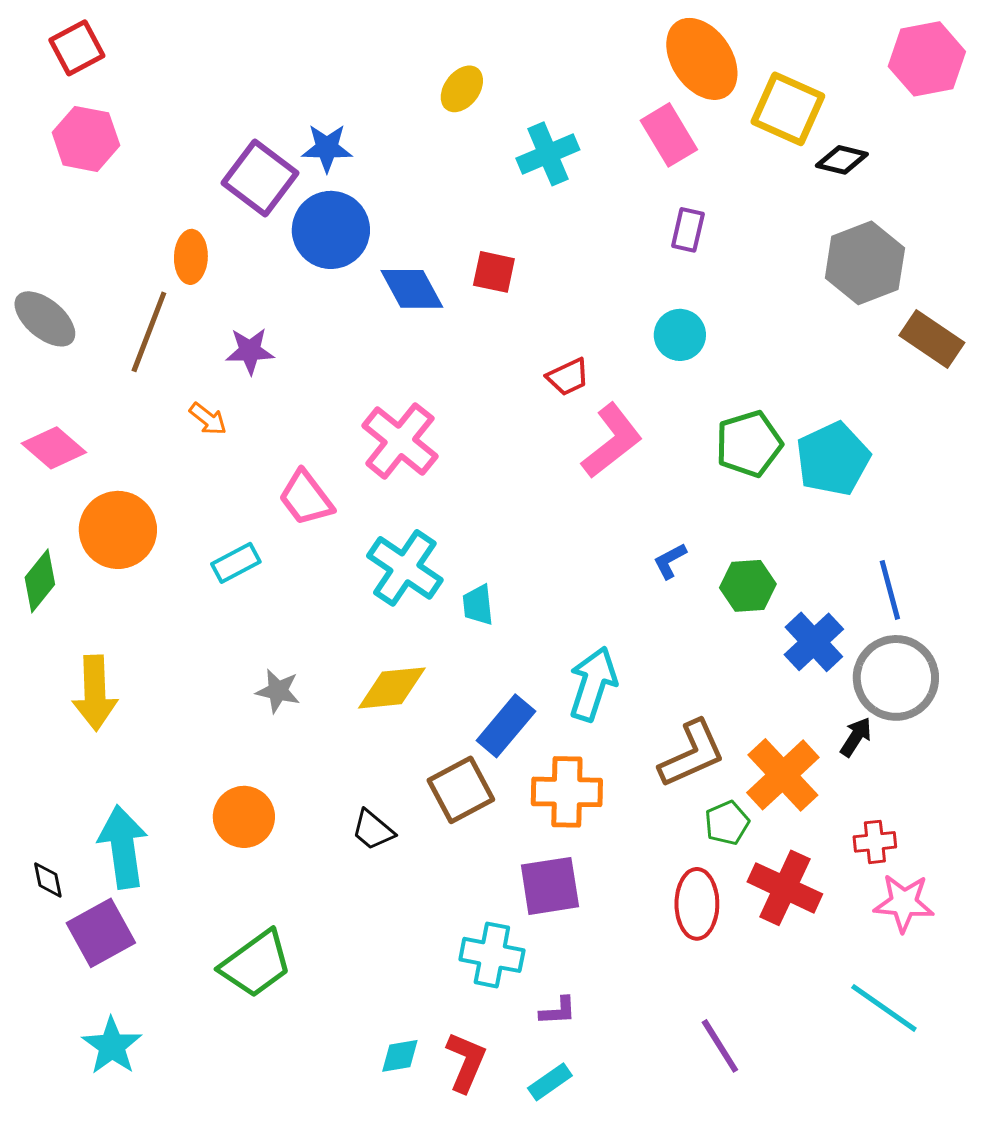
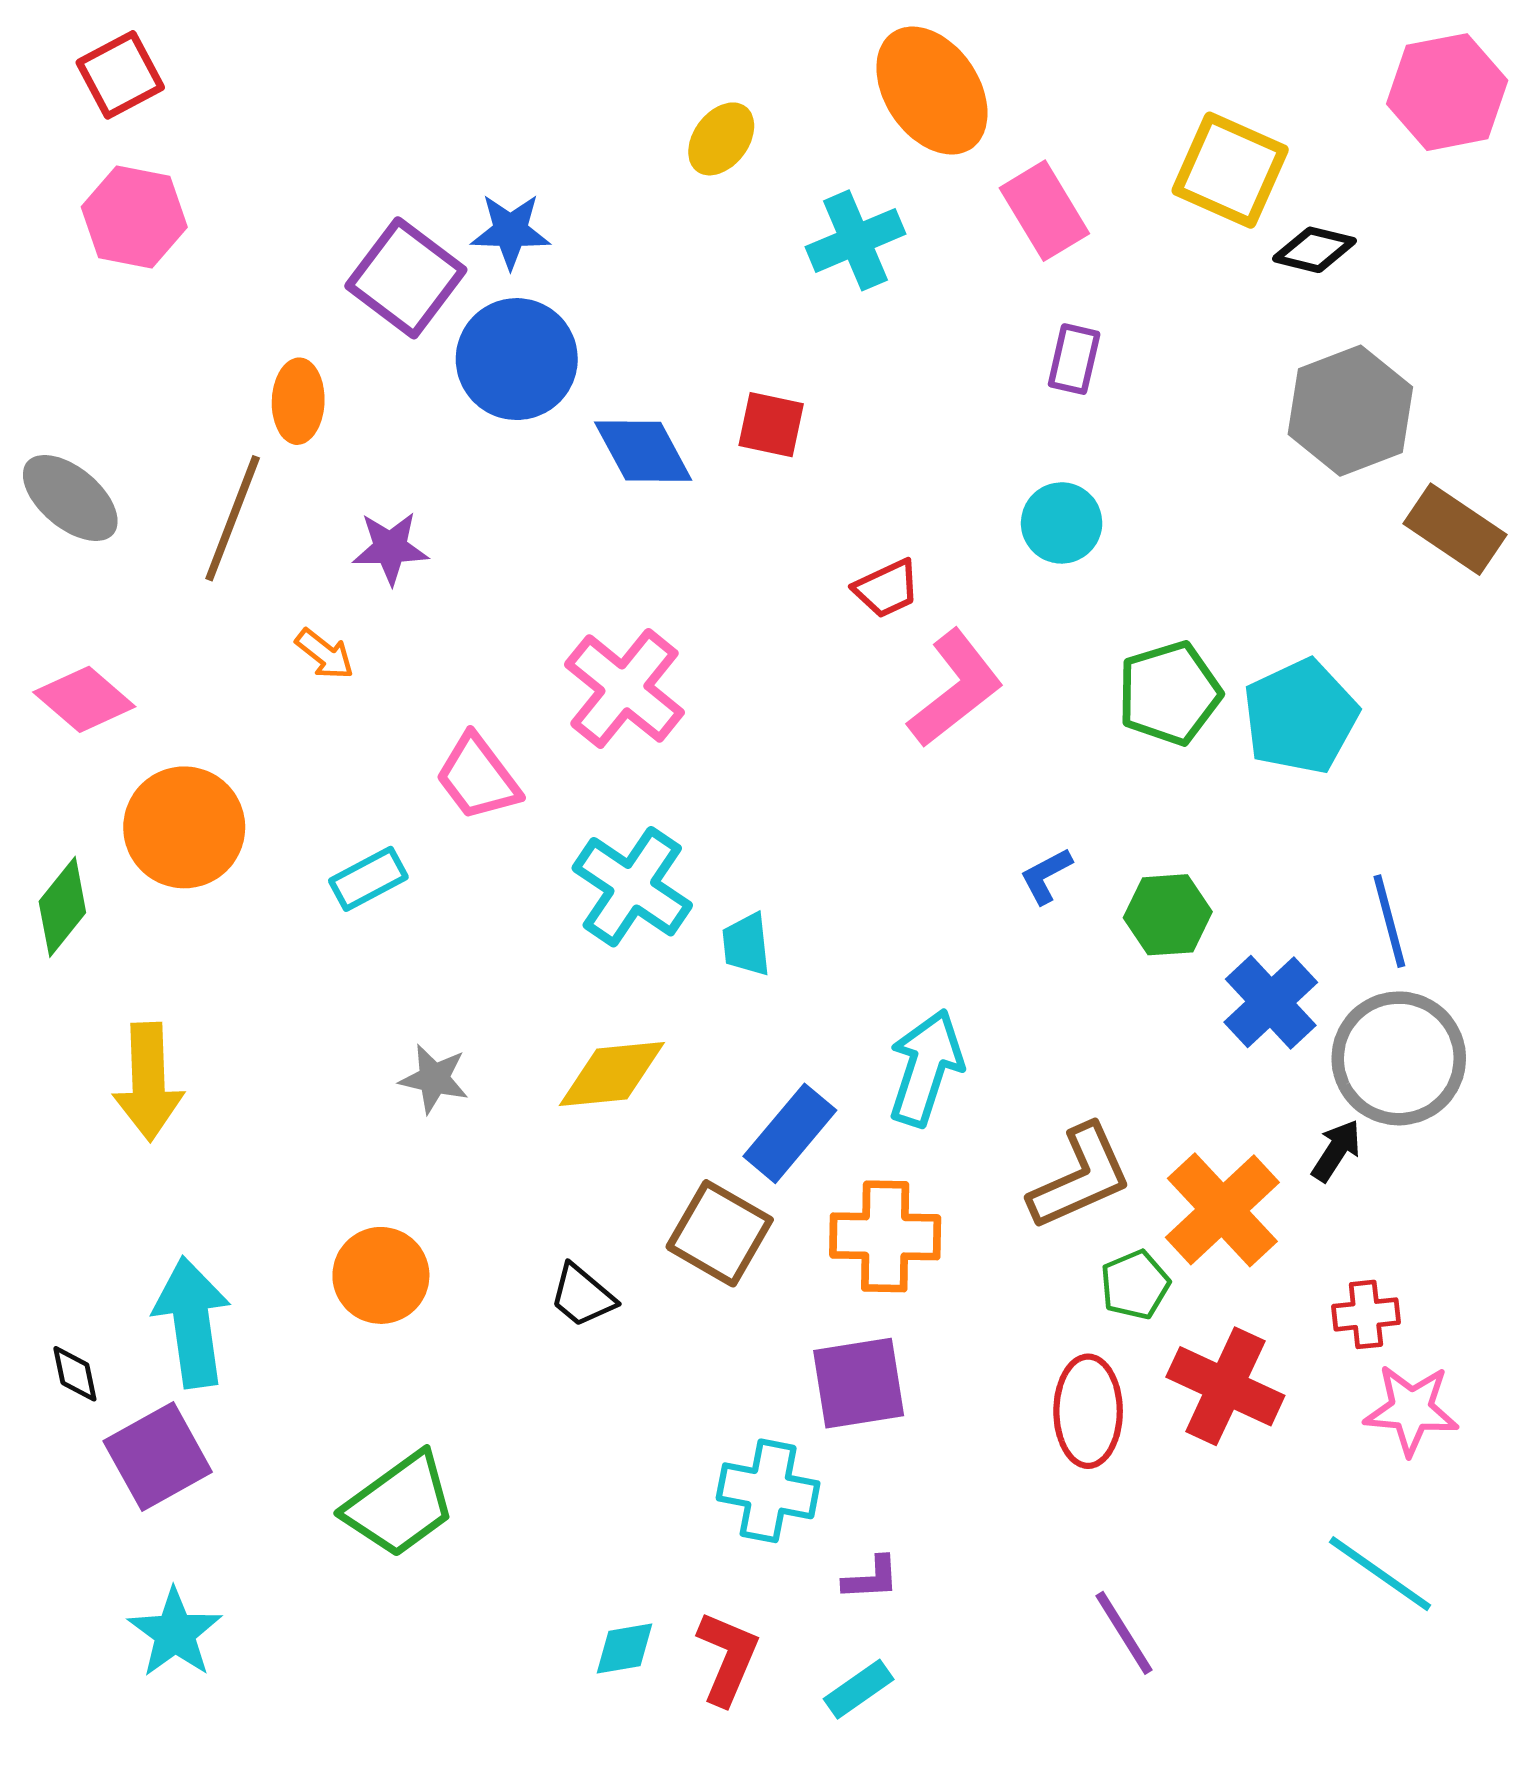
orange ellipse: (702, 59) -> (932, 91), moved
brown square: (461, 790) -> (720, 1233), turned -32

